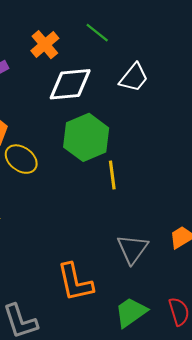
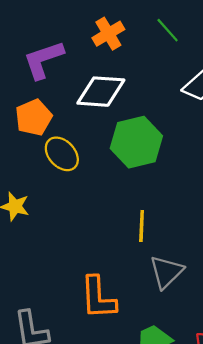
white diamond: (70, 84) -> (101, 92), moved
yellow line: (112, 175) -> (142, 226), moved

